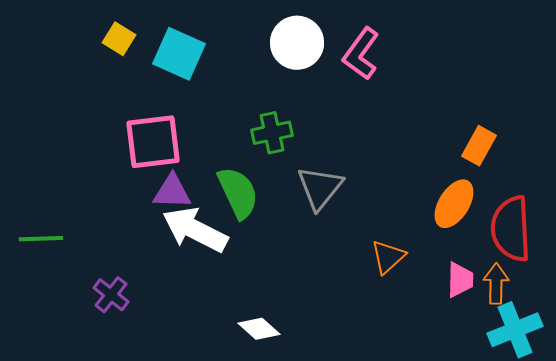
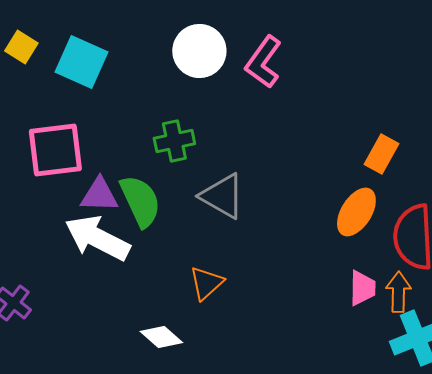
gray triangle: (320, 188) -> (222, 196), turned -39
purple triangle: (172, 192) -> (99, 195), moved
orange triangle: (388, 257) -> (206, 283), moved

